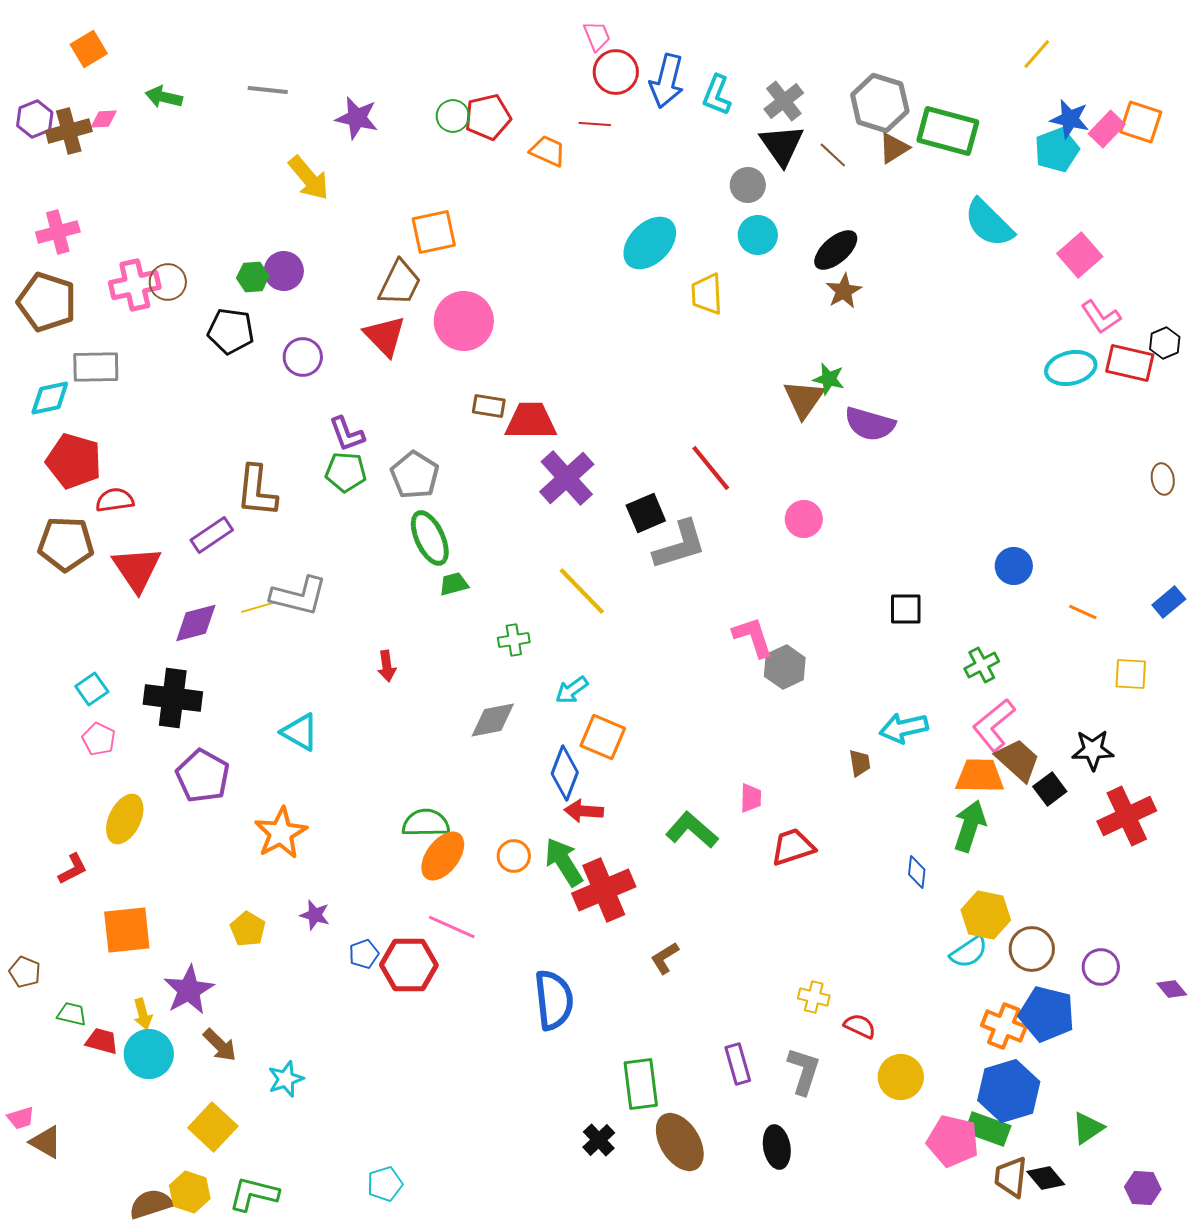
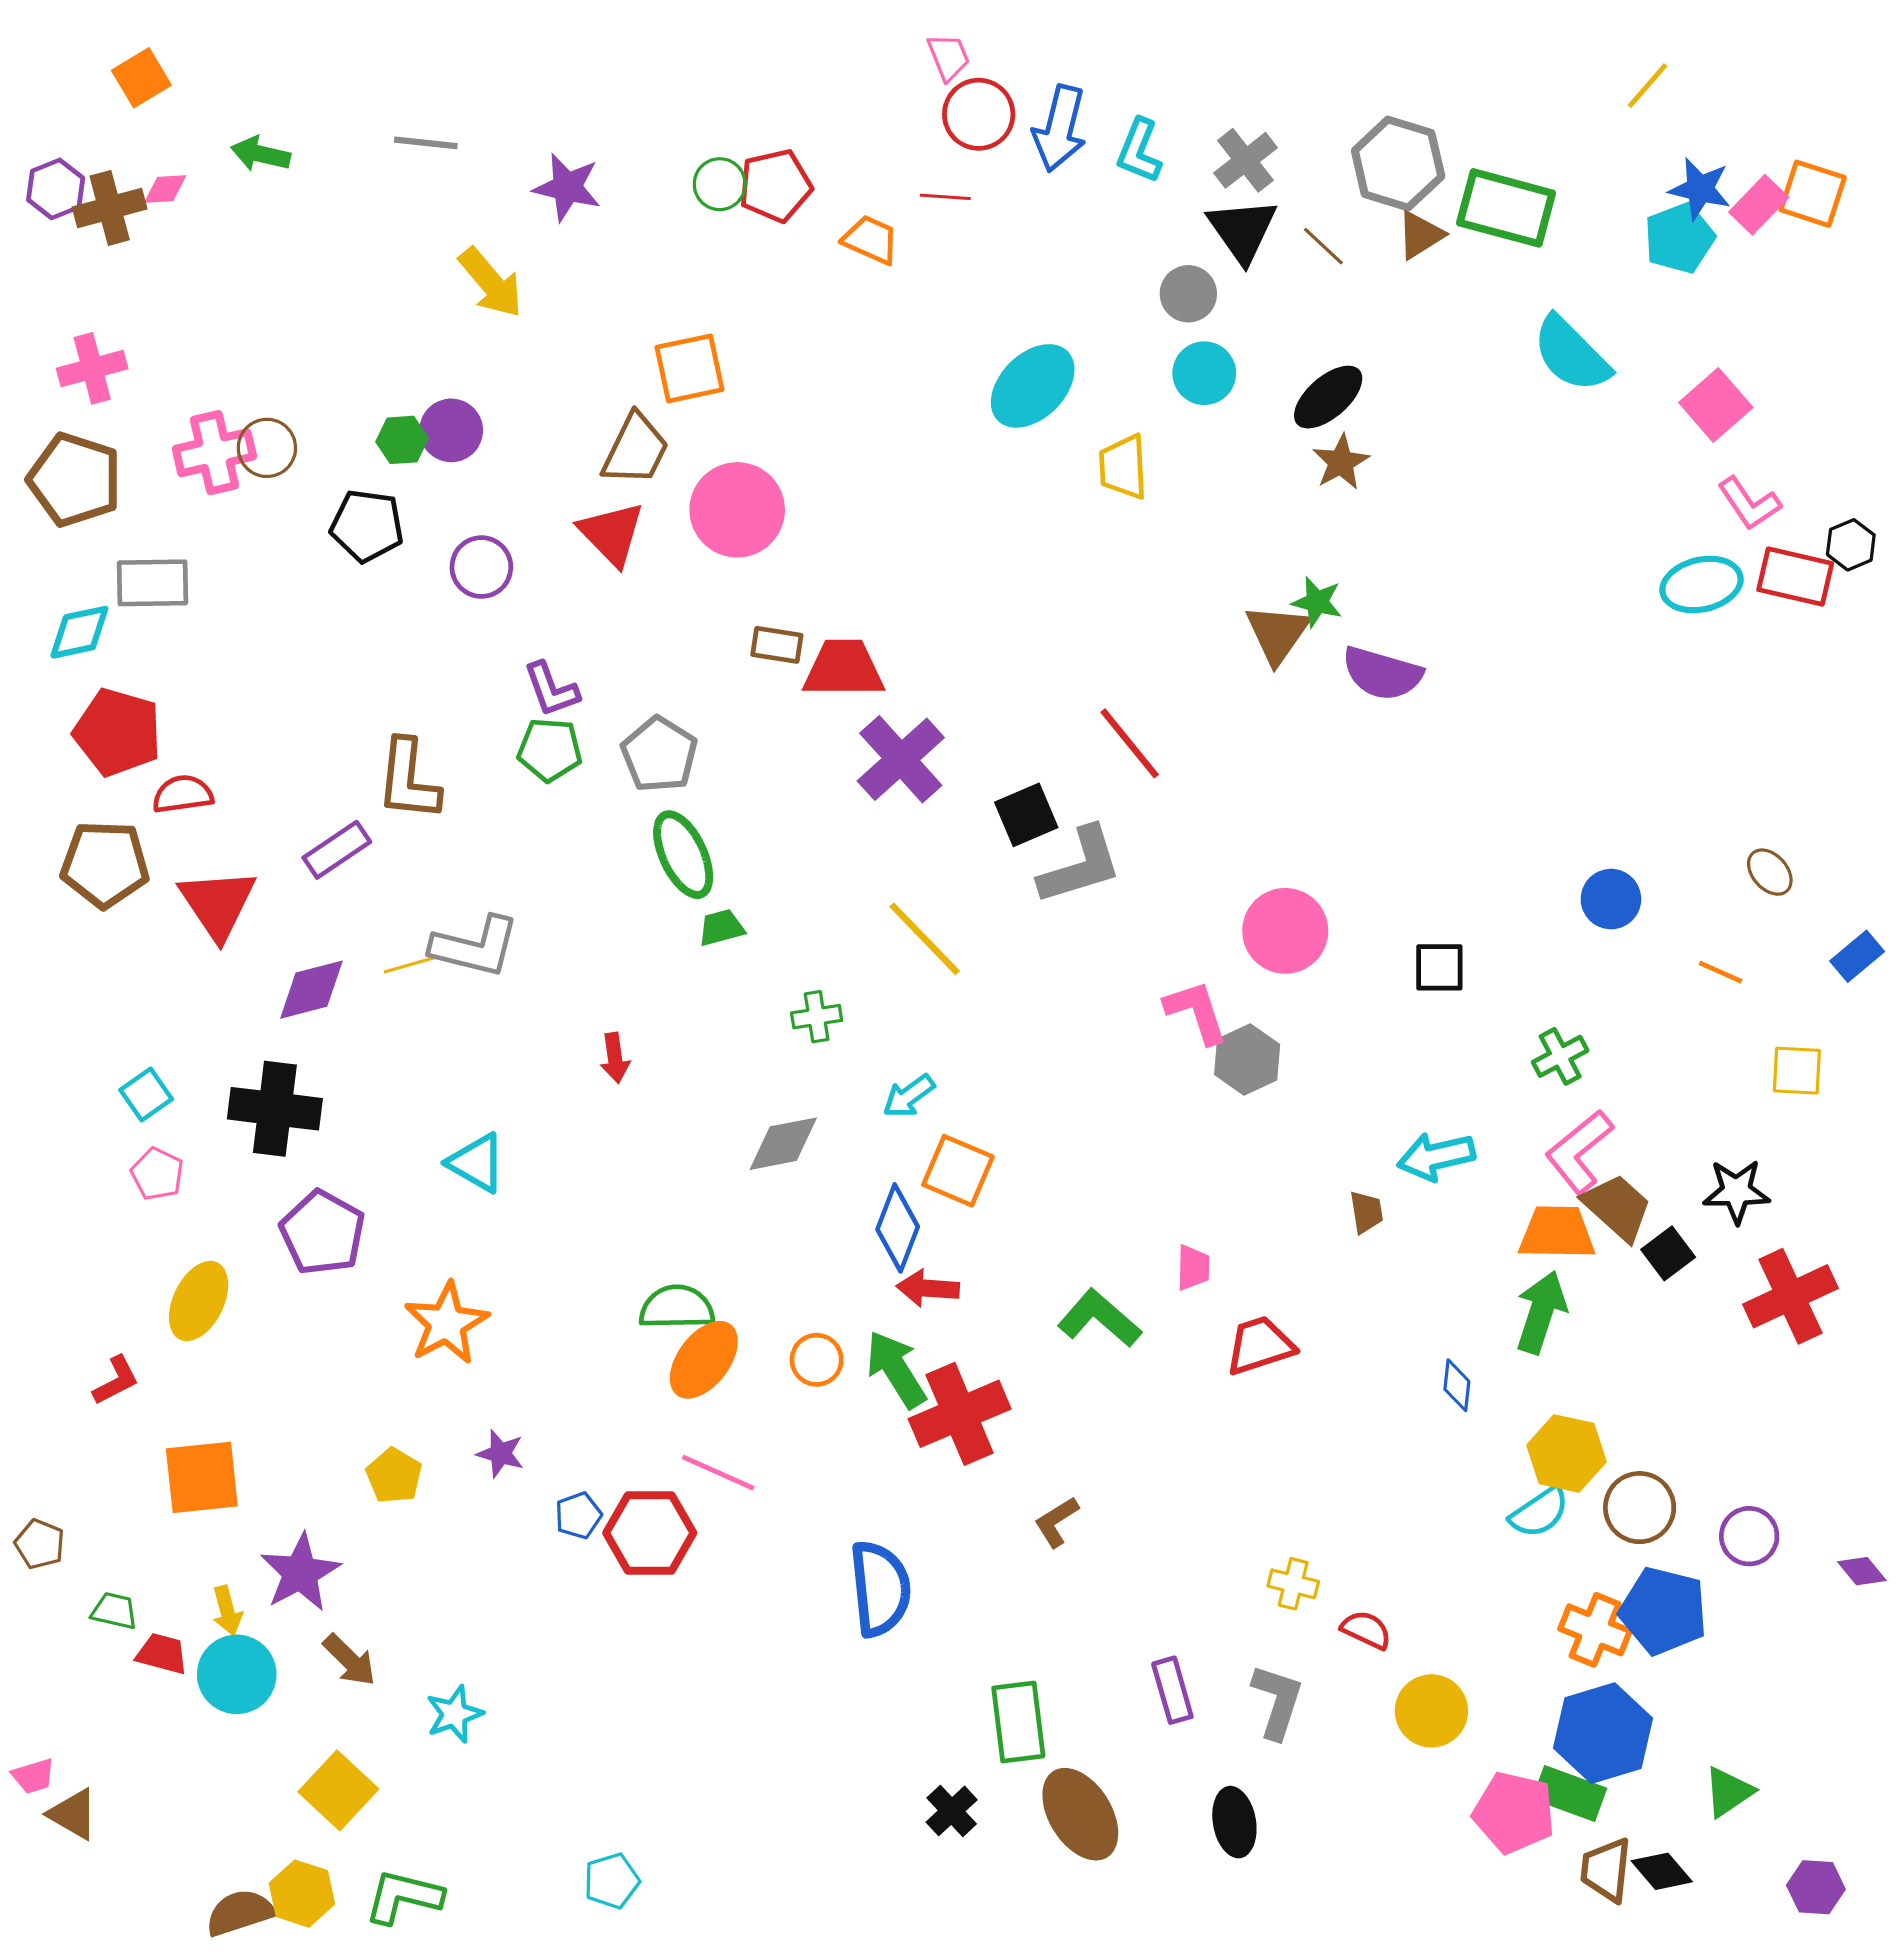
brown ellipse: (1163, 479) -> (1770, 872), moved, turned -32
pink circle: (804, 519) -> (1285, 931), moved, size x1.4

